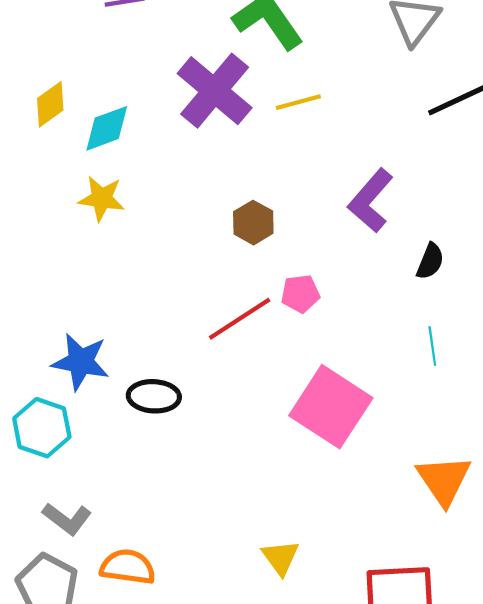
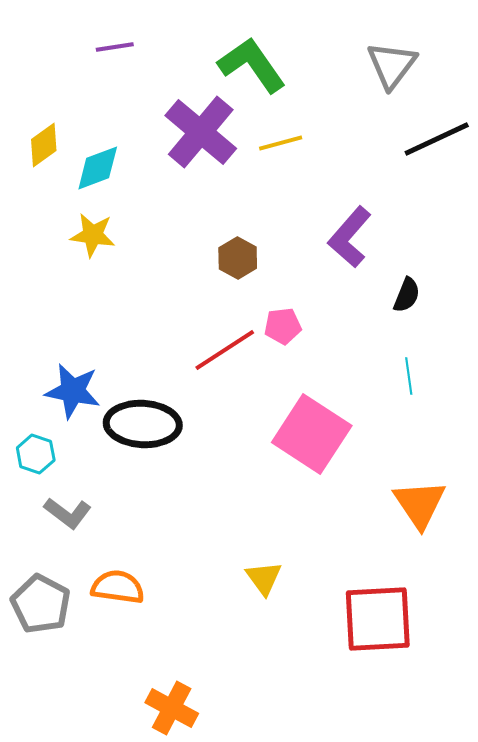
black ellipse: (154, 396) -> (143, 424), size x1.5
cyan hexagon: (42, 428) -> (36, 454), size x0.7
gray L-shape: (67, 519) -> (68, 513), moved

